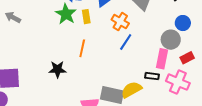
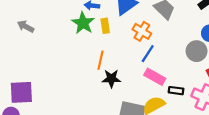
pink rectangle: (162, 59) -> (155, 77), moved, turned -72
black star: (57, 69) -> (111, 79), moved

